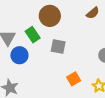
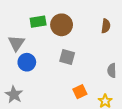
brown semicircle: (93, 13) -> (106, 26), turned -48
green rectangle: (33, 35) -> (38, 22), moved, turned -70

